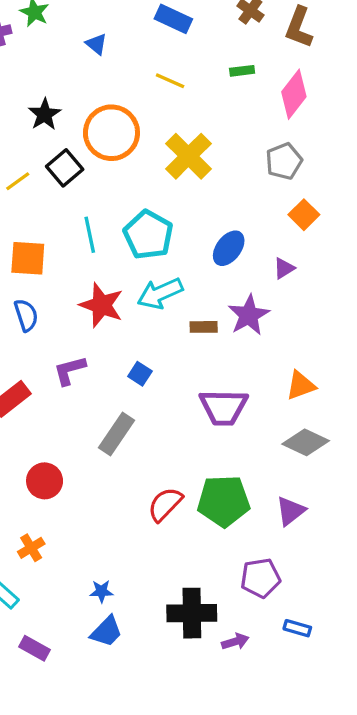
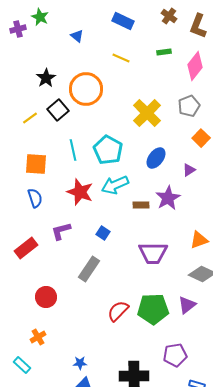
yellow cross: (188, 156) -> (147, 113), moved
purple triangle: (291, 511) -> (187, 305), moved

